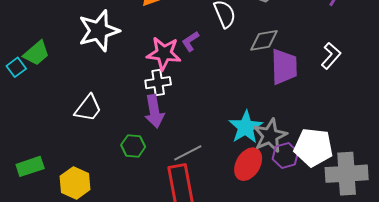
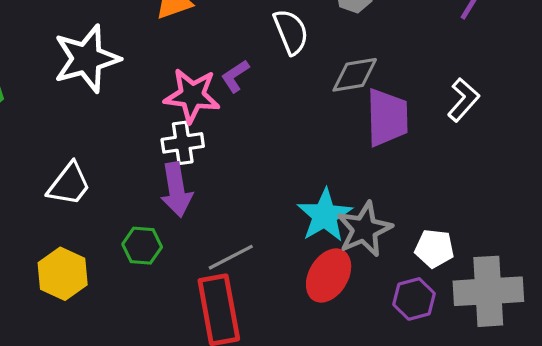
white pentagon: (313, 147) -> (434, 248), size x0.6
purple hexagon: (285, 156) -> (414, 299), moved
yellow hexagon: (75, 183) -> (63, 274), moved

